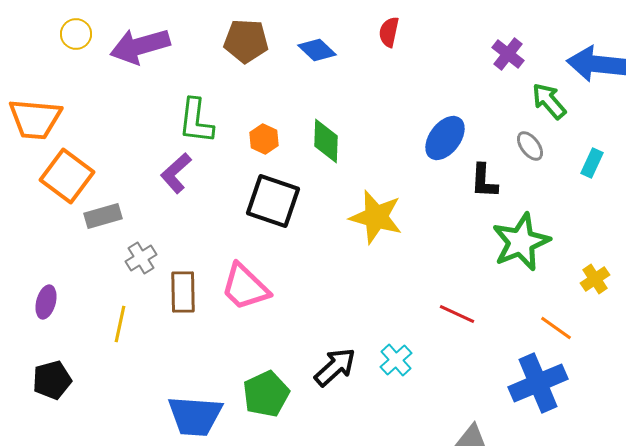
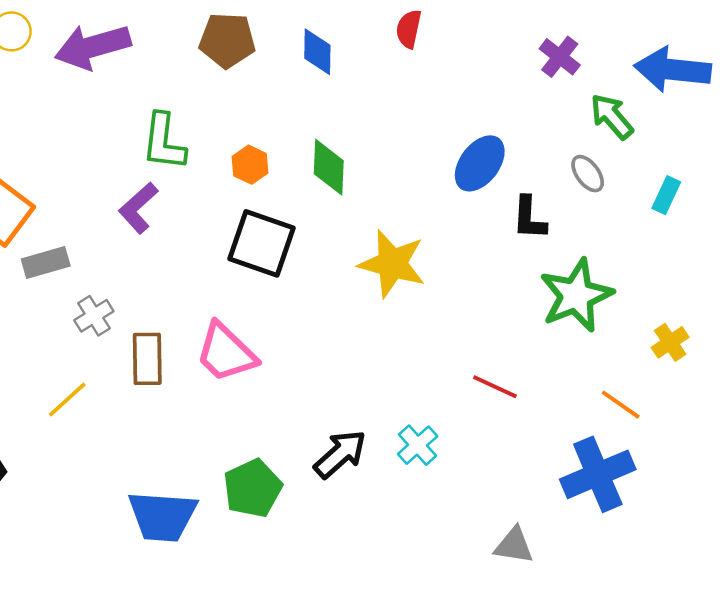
blue diamond: (317, 50) -> (317, 52), turned 48
yellow line: (120, 324) -> (67, 399), turned 36

